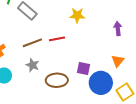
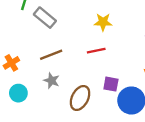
red line: (57, 39) -> (96, 51), moved
brown ellipse: (57, 80) -> (80, 98), turned -60

